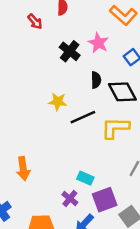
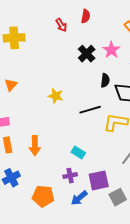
yellow star: (58, 102) -> (56, 96), moved
cyan rectangle: (85, 178) -> (78, 152), moved
purple cross: (70, 199) -> (70, 176), turned 32

